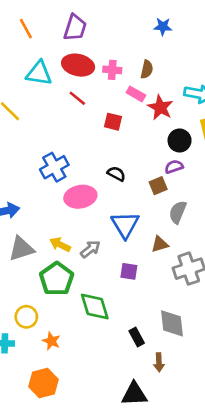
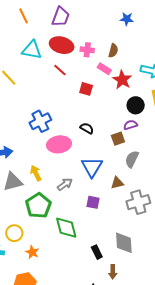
yellow arrow: (60, 245) -> (36, 173), moved, turned 35

